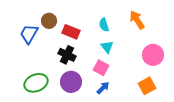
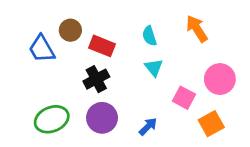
blue trapezoid: (29, 34) -> (42, 49), turned -60
black cross: (67, 55) -> (96, 79), turned 36
pink square: (101, 68) -> (184, 98), moved

